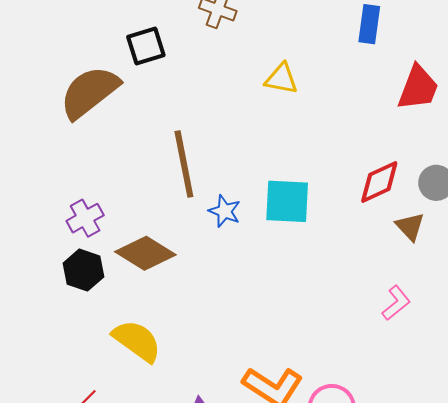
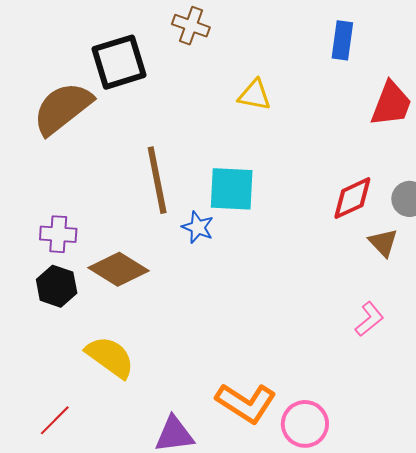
black square: (146, 46) -> (119, 62), size x1.4
cyan square: (287, 201) -> (232, 189), moved
purple cross: (85, 218) -> (58, 234), turned 33

